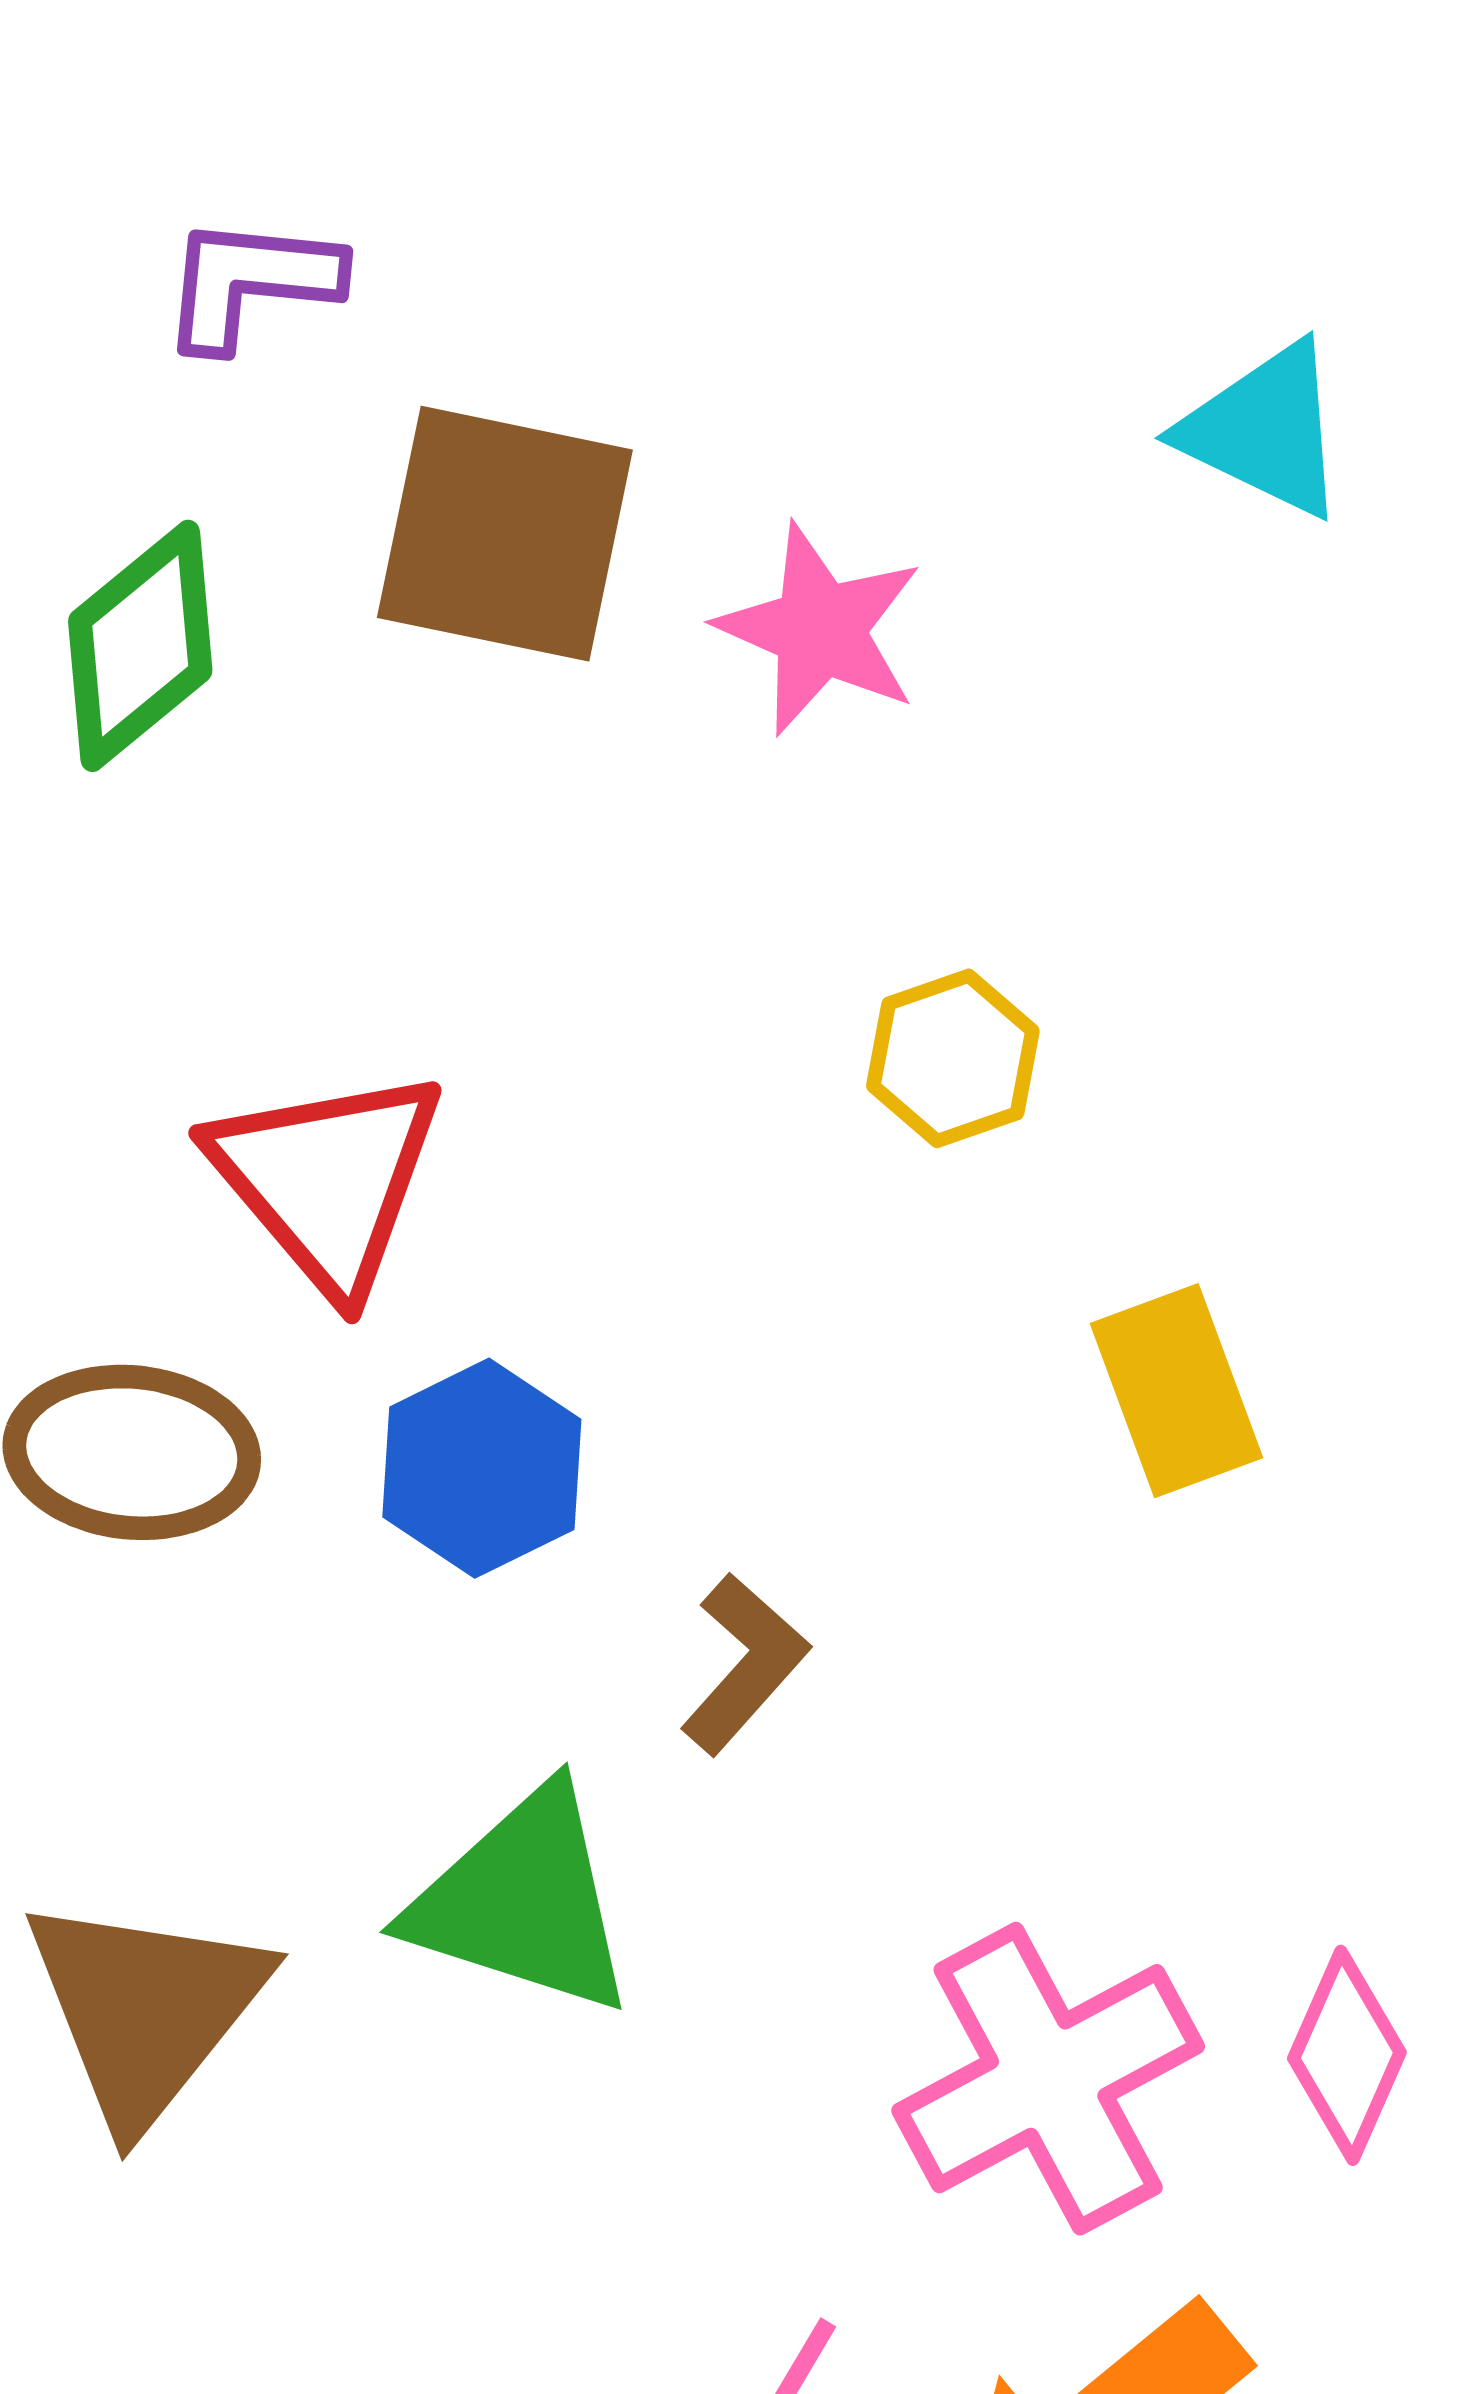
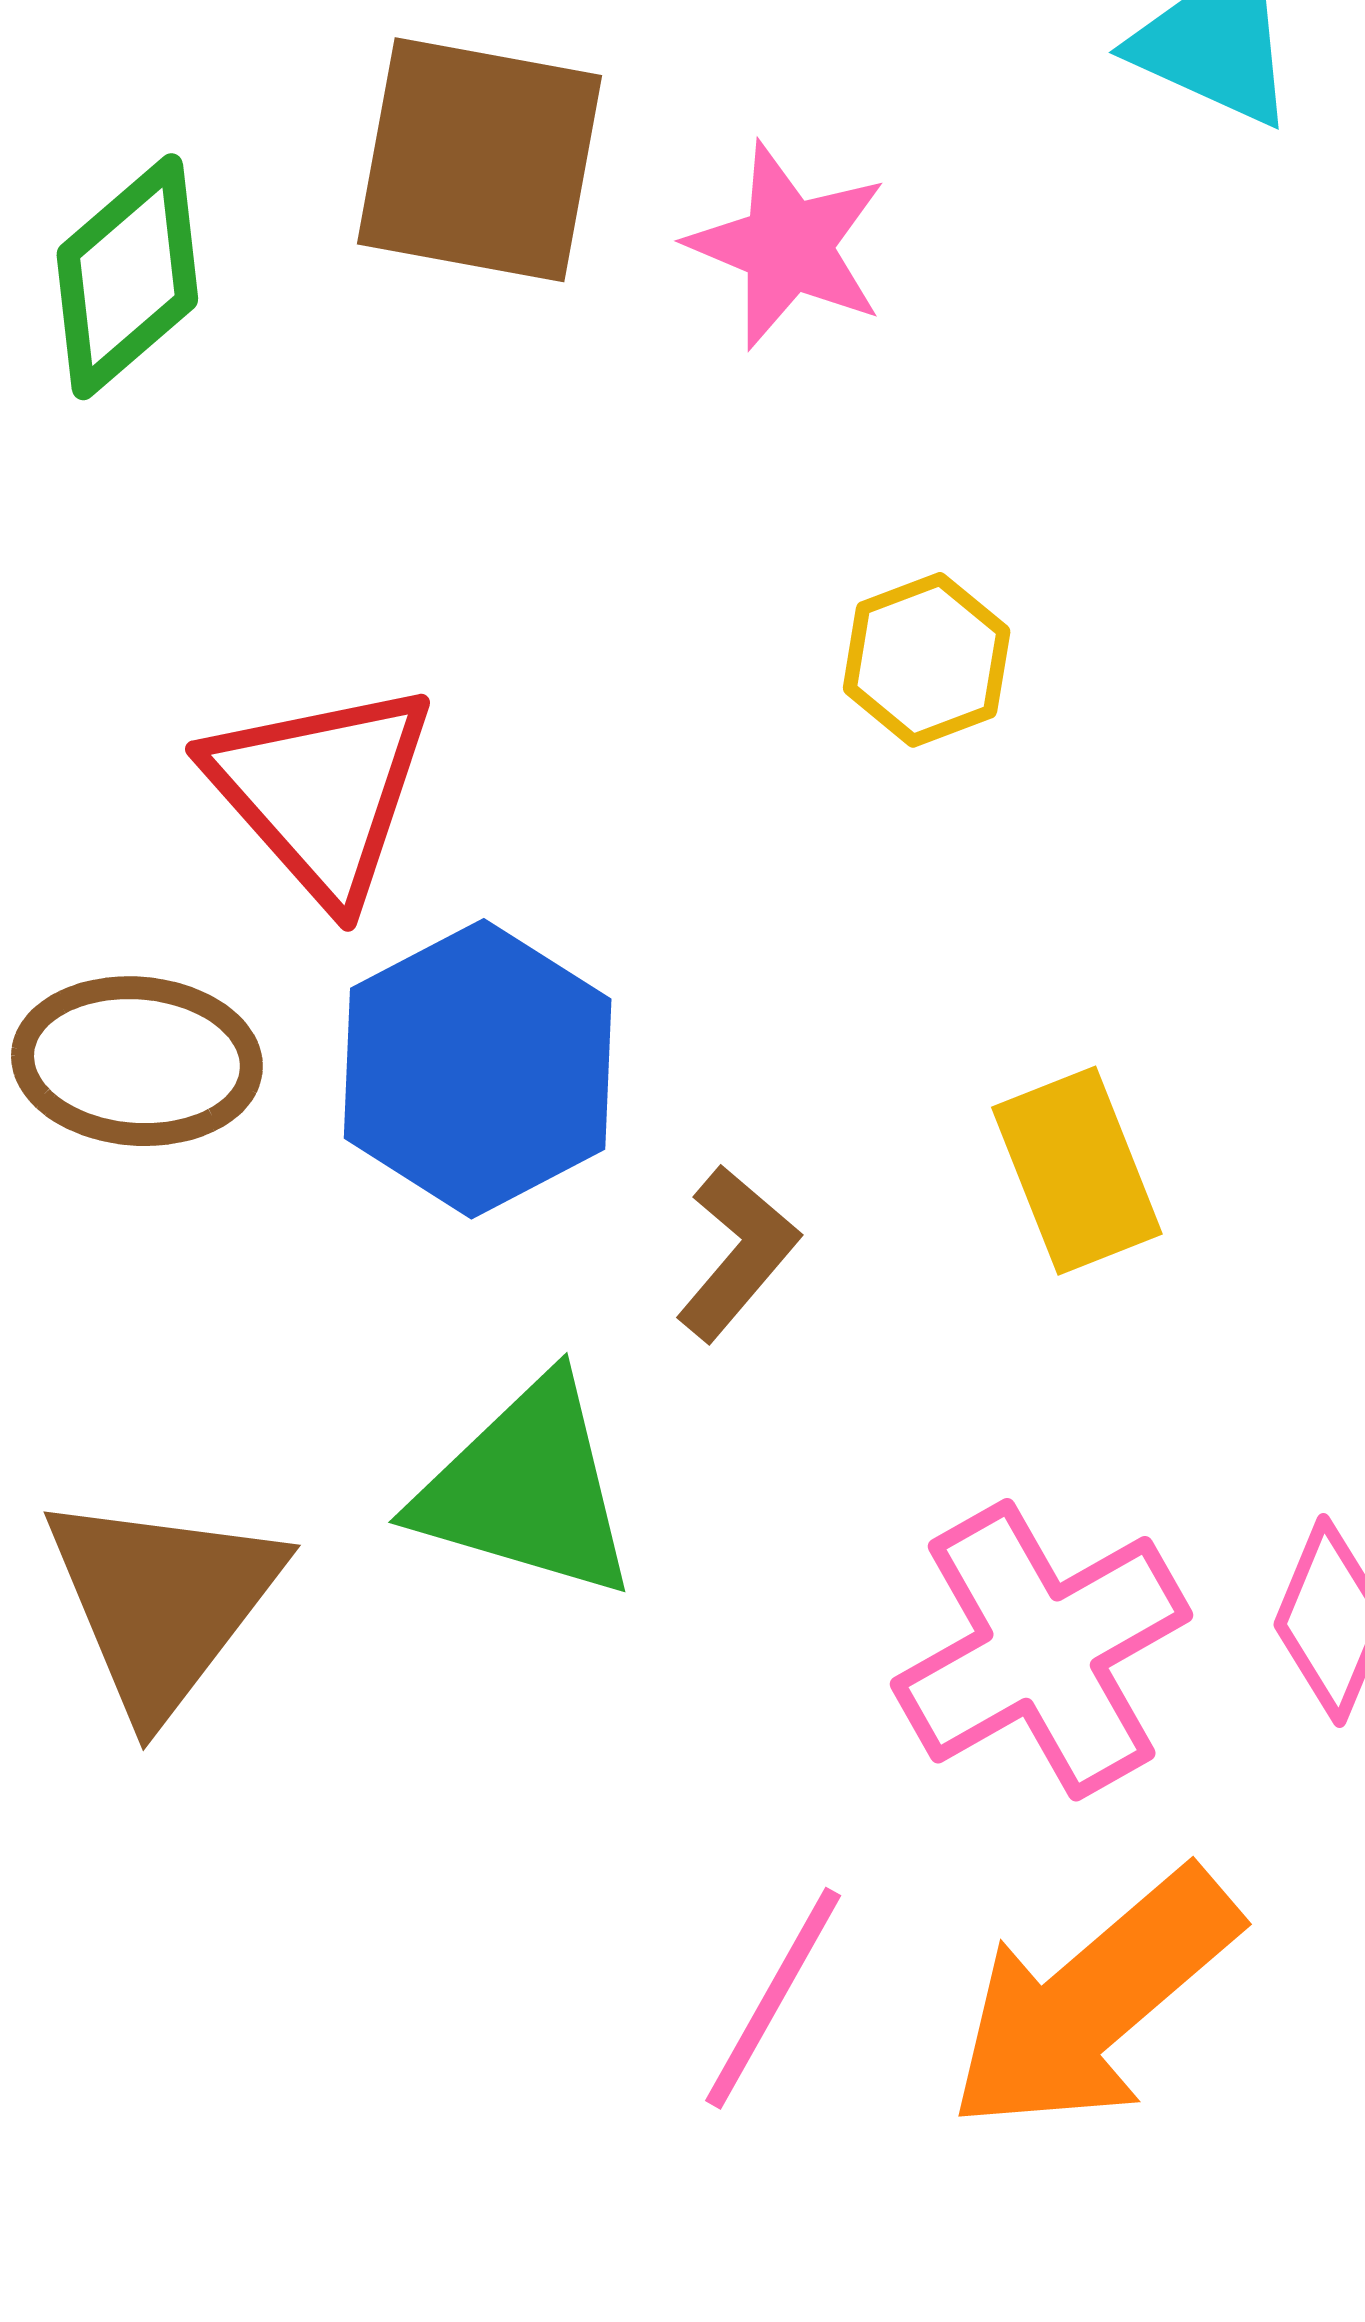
yellow rectangle: (1176, 1391) -> (1077, 1171), moved
blue hexagon: (482, 1468) -> (478, 1069), size x1.4

